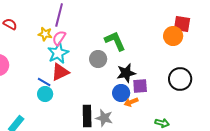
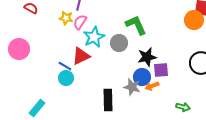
cyan star: (58, 53) -> (94, 37), moved
gray star: (104, 118) -> (132, 87), moved

